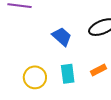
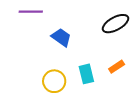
blue trapezoid: (62, 37) -> (61, 37), moved

